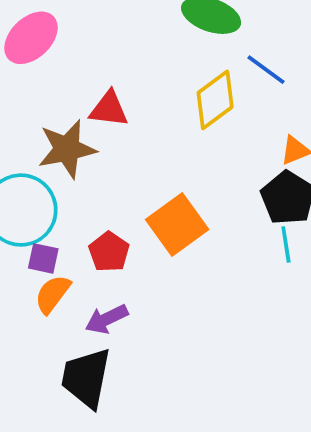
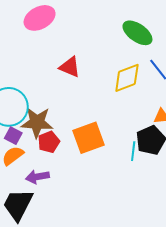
brown star: (67, 149) -> (37, 122), moved
cyan line: (286, 245) -> (133, 151), moved

